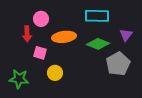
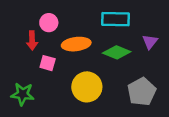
gray pentagon: (118, 64) -> (142, 92), moved
yellow circle: (55, 73) -> (87, 87), moved, size x1.6

